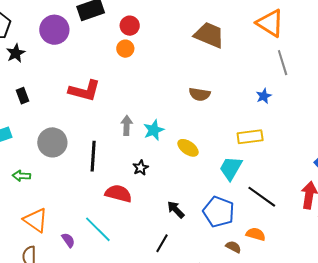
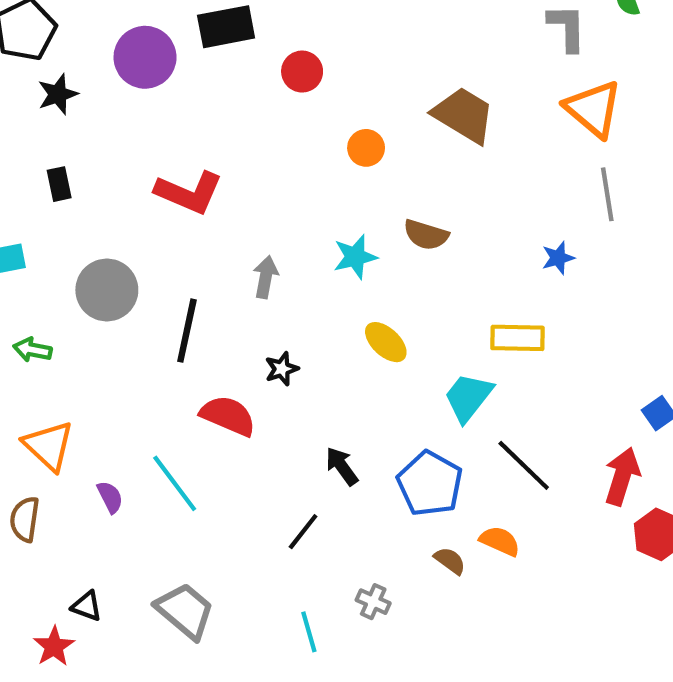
orange circle: (125, 49) -> (366, 148), moved
cyan star: (154, 130) -> (355, 257), moved

